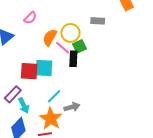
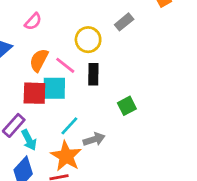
gray rectangle: (98, 21) -> (124, 22), turned -40
orange semicircle: (50, 37) -> (39, 60), moved
green square: (79, 46) -> (127, 106), moved
pink line: (63, 48) -> (65, 65), moved

